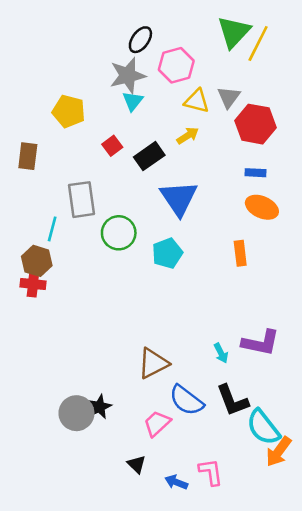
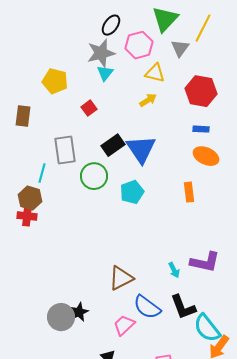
green triangle: (234, 32) -> (165, 19), moved
gray triangle: (229, 97) -> (180, 48), moved
black rectangle: (149, 156) -> (113, 145), moved

